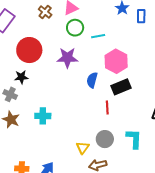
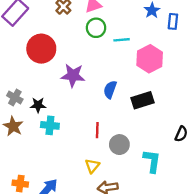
purple star: (67, 58) -> (73, 75), moved
pink hexagon: (116, 61) -> (150, 59), moved
black star: (21, 77) -> (38, 105), moved
red line: (107, 108) -> (97, 130), moved
gray circle: (105, 139) -> (119, 145), moved

